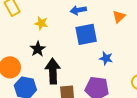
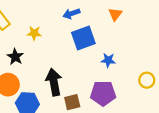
black star: (38, 49) -> (15, 57), moved

